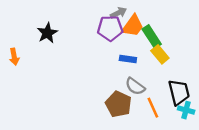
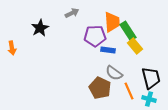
gray arrow: (118, 13) -> (72, 13), moved
orange trapezoid: (133, 26) -> (112, 22), turned -40
purple pentagon: (110, 28) -> (95, 36), moved
cyan cross: (186, 110) -> (149, 99), moved

